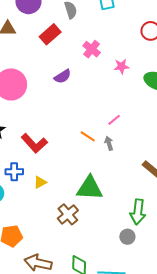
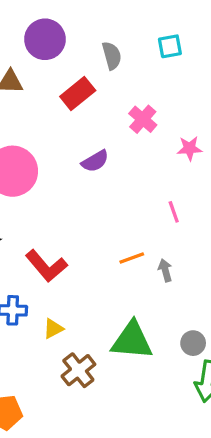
pink line: (114, 120) -> (174, 212), moved, turned -72
orange line: (88, 136) -> (132, 258), turned -56
brown cross: (68, 214) -> (78, 370), moved
gray circle: (127, 237) -> (193, 343), moved

